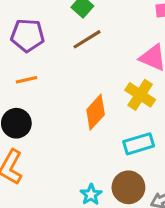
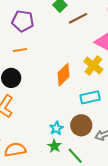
brown line: (87, 39) -> (78, 18), moved

